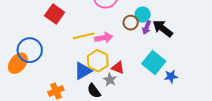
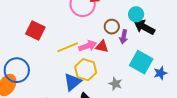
cyan circle: (143, 15) -> (136, 14), moved
purple arrow: (147, 28) -> (124, 37), moved
red triangle: (118, 68) -> (102, 46), moved
gray star: (110, 80) -> (115, 84), moved

